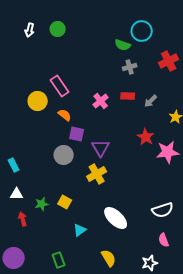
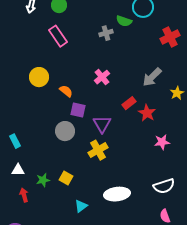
gray cross: (130, 67) -> (106, 33), moved
pink rectangle: (60, 86) -> (58, 36), moved
red rectangle: (128, 96) -> (129, 103), moved, turned -40
gray arrow: (151, 101) -> (152, 77), size x1.5
pink star: (168, 152) -> (162, 142), moved, size x0.7
white ellipse: (116, 218) -> (117, 194), turned -50

